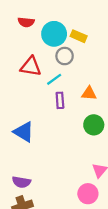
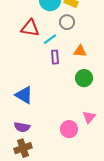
gray circle: (65, 56) -> (67, 22), moved
blue triangle: (24, 132) -> (24, 95), moved
pink circle: (88, 194) -> (69, 129), moved

